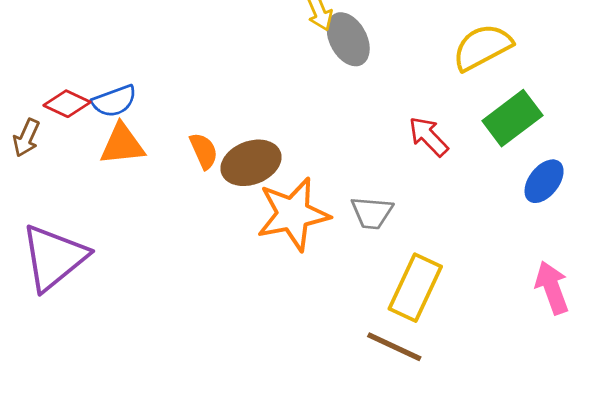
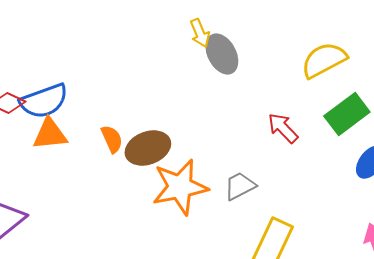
blue semicircle: (114, 101) -> (44, 101), size x1.4
gray trapezoid: (372, 213) -> (240, 186), turned 148

